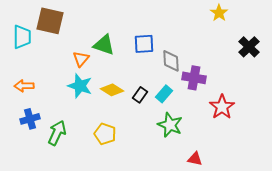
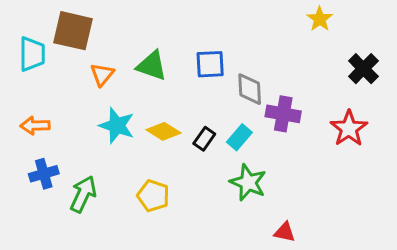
orange triangle: (81, 59) -> (102, 74), moved
red star: (222, 107) -> (349, 128), moved

